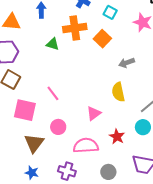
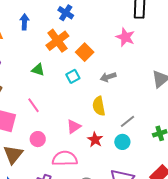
cyan square: (110, 12) -> (73, 76), moved, turned 32
orange cross: (75, 28) -> (57, 41), turned -30
green triangle: (53, 44) -> (38, 70), moved
red star: (117, 137) -> (95, 140), moved

